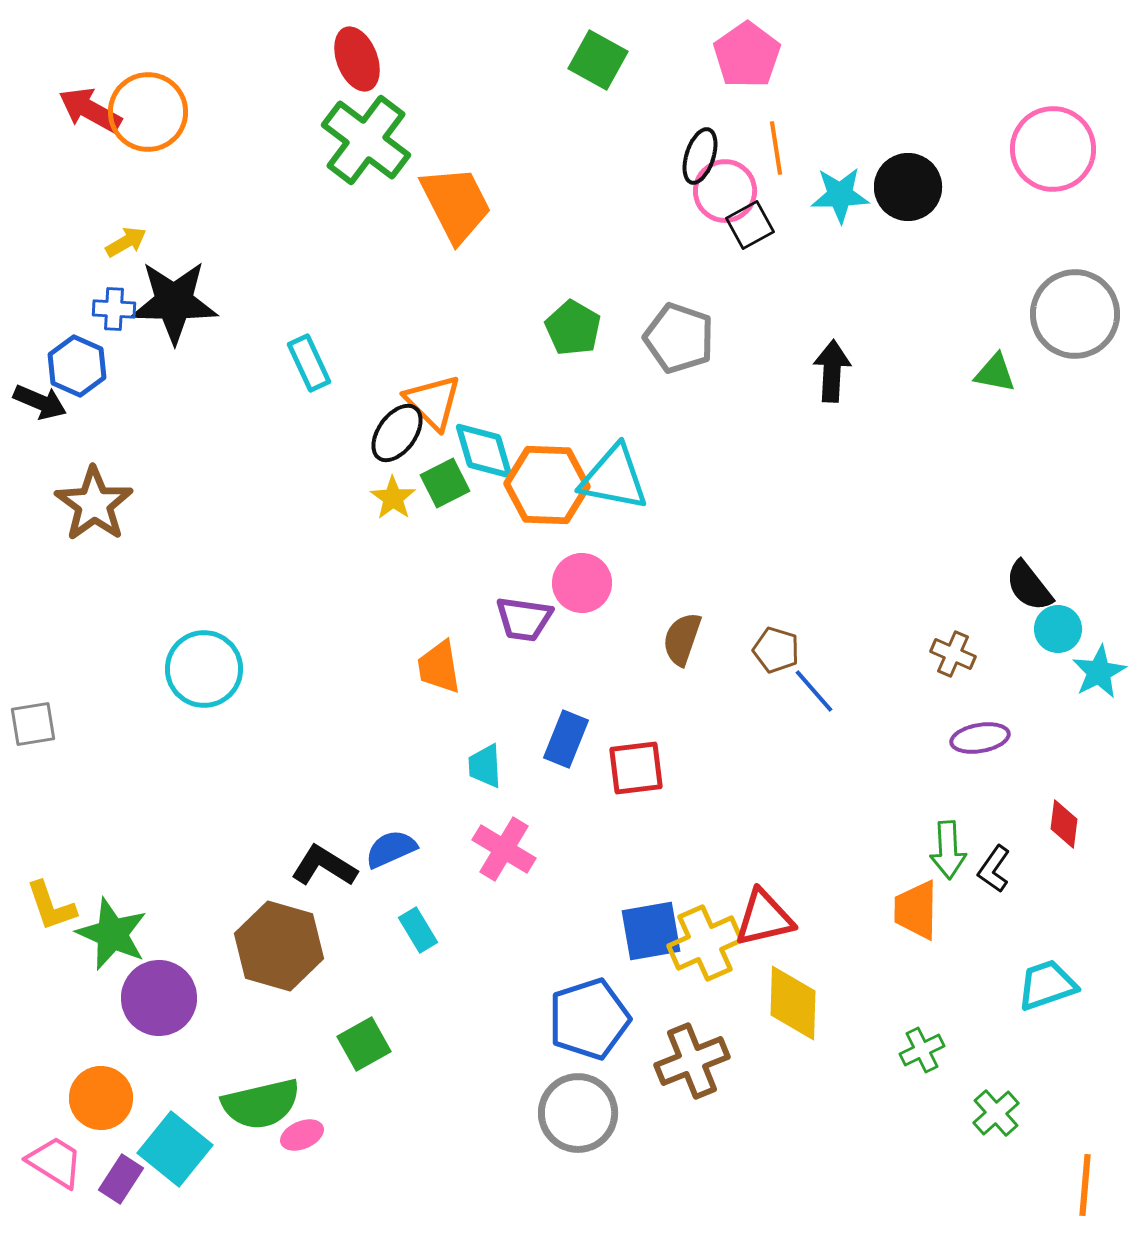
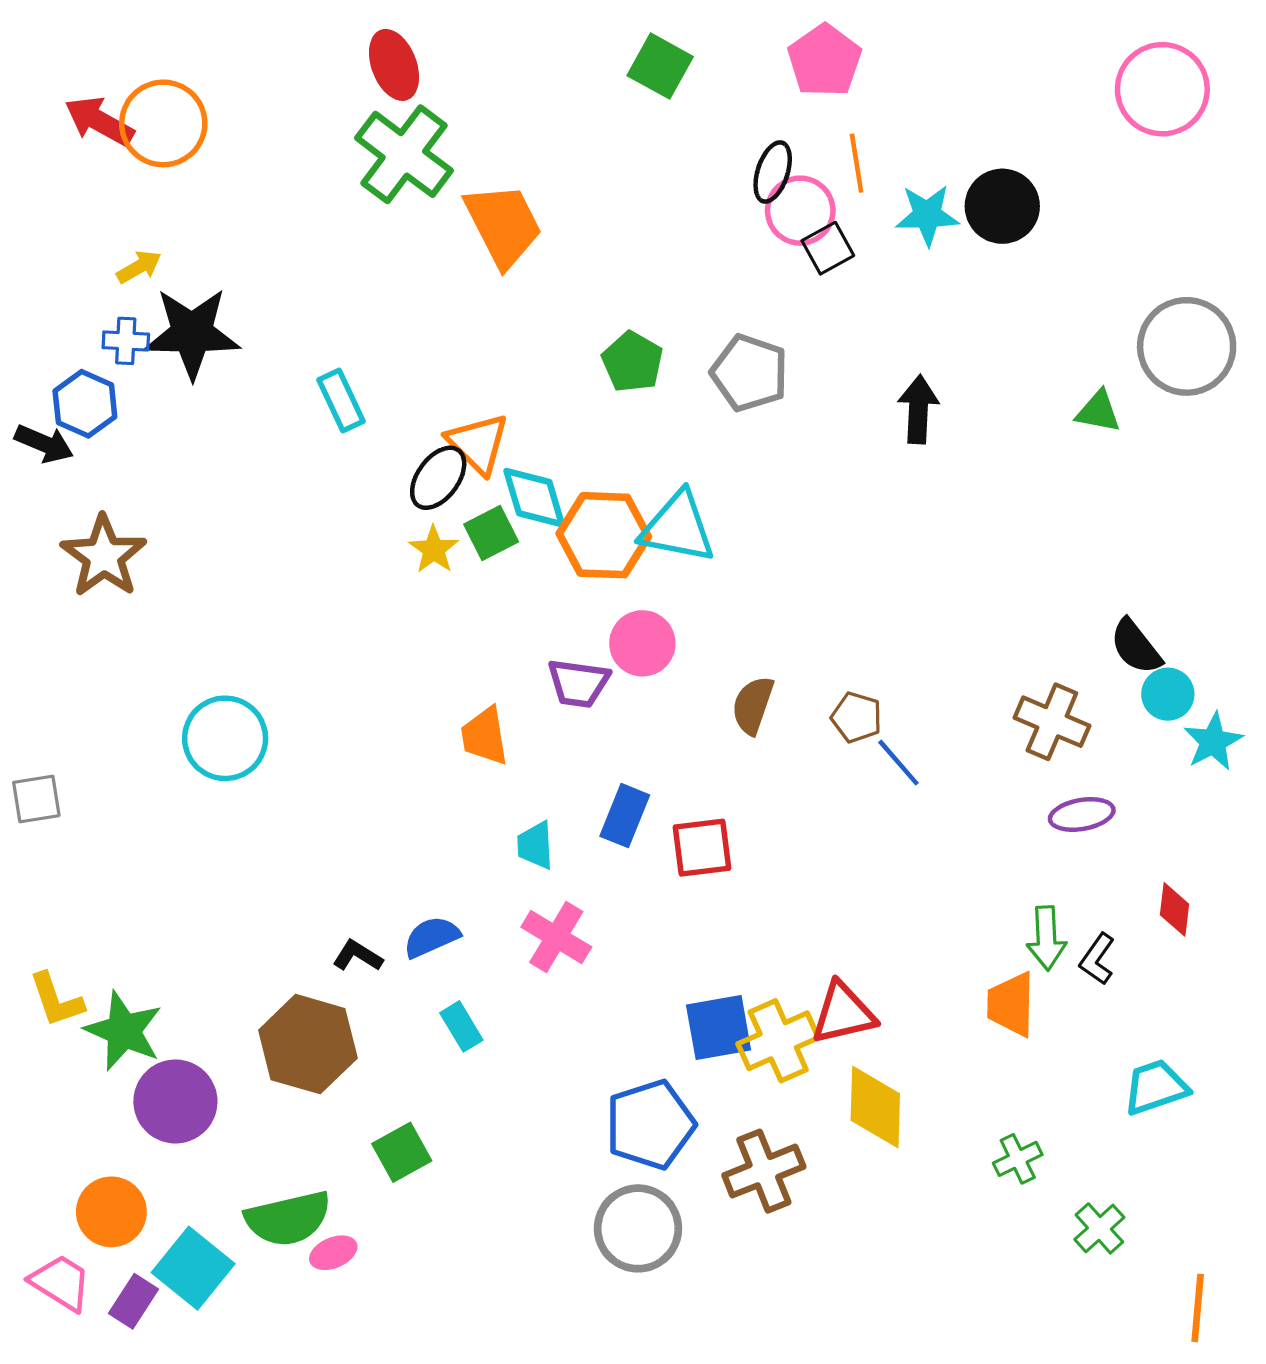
pink circle: (1053, 149) -> (1162, 89), moved
brown cross: (953, 654) -> (1052, 722), size x1.5
black L-shape: (324, 866) -> (358, 956), size x0.7

